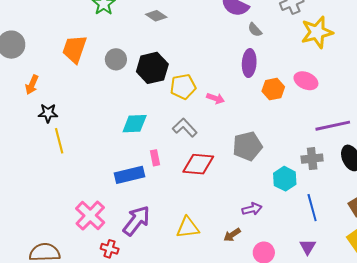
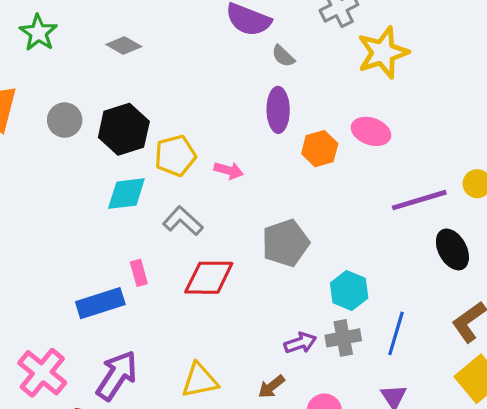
cyan diamond: (135, 124) -> (126, 194), moved
gray cross: (312, 159) -> (343, 338), moved
blue line: (312, 208) -> (396, 333), turned 36

